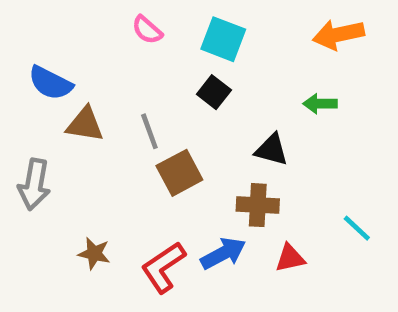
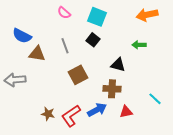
gray line: (149, 131) -> (65, 46), moved
gray arrow: (34, 184) -> (15, 80), turned 75
brown star: (94, 253) -> (48, 114), moved

